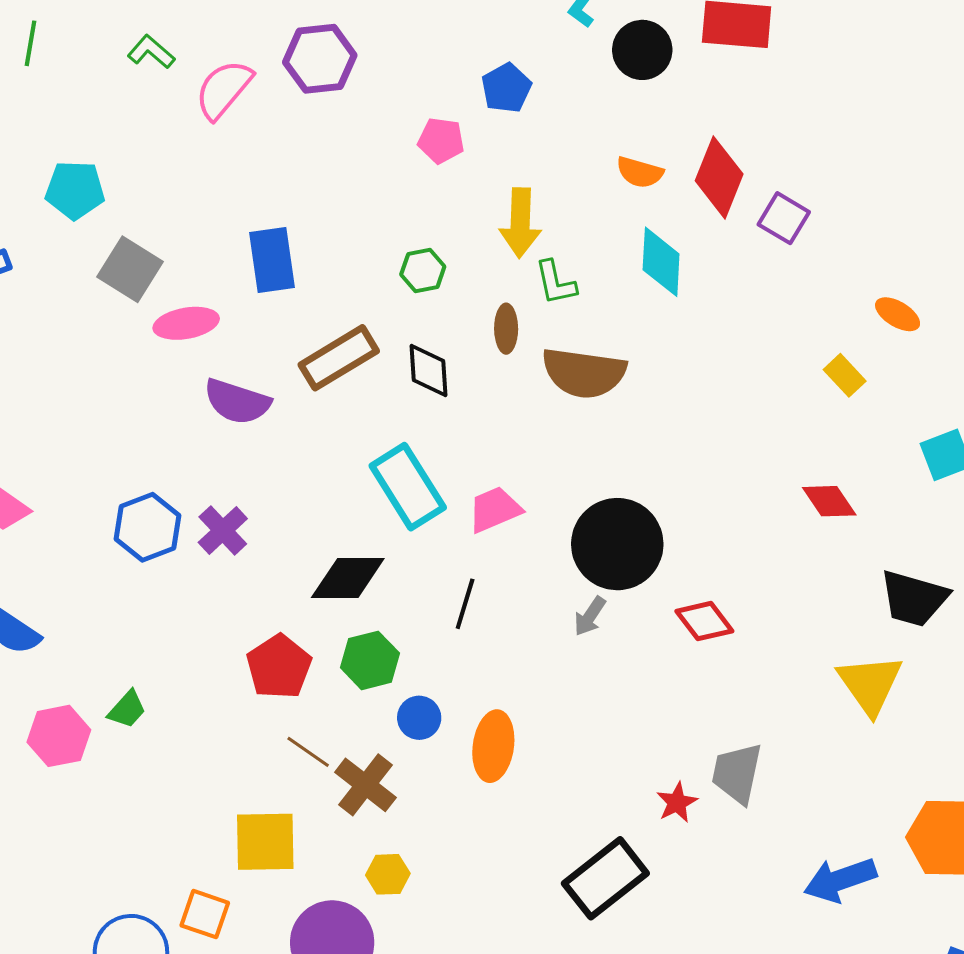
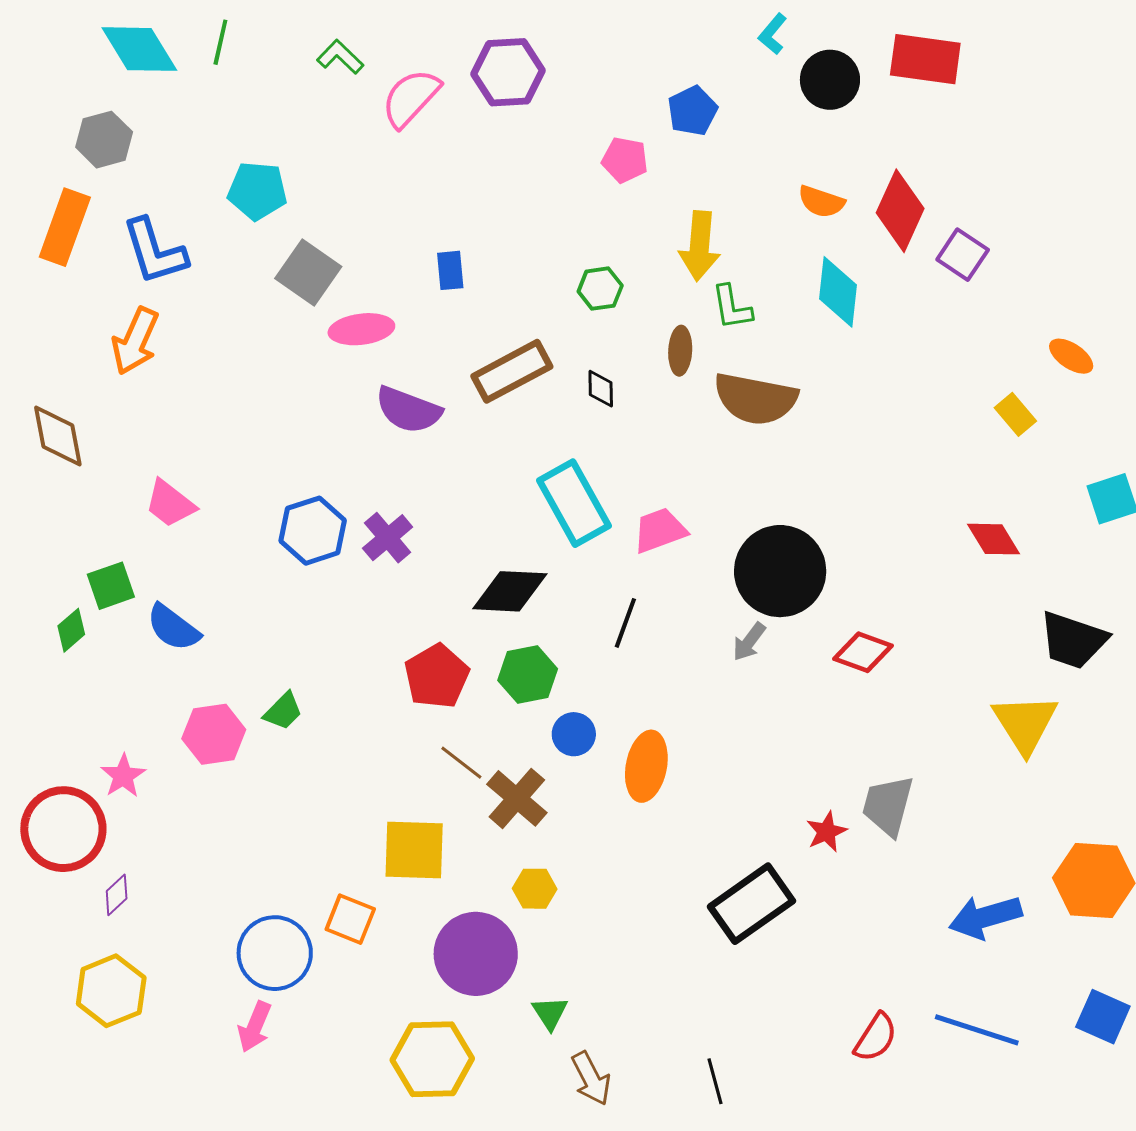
blue rectangle: (272, 260) -> (450, 270), size x0.6
black diamond: (428, 371) -> (601, 389), size x0.7
red diamond: (704, 621) -> (863, 652), turned -36

